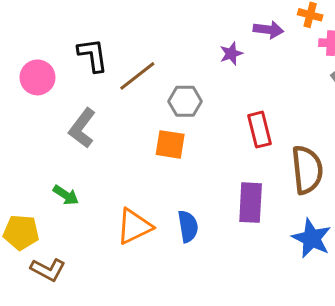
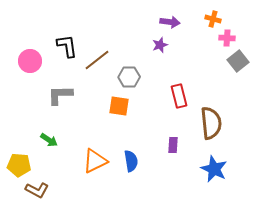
purple arrow: (268, 30) -> (170, 22), moved
gray L-shape: (82, 128) -> (60, 95), turned 52
purple rectangle: (251, 203) -> (173, 145), size x0.6

